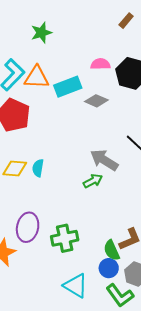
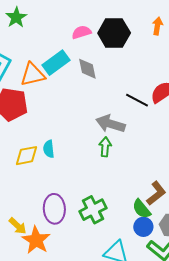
orange triangle: (37, 77) -> (33, 75), moved
gray diamond: (96, 101) -> (87, 69), turned 70
green arrow: (93, 181) -> (105, 147), turned -42

